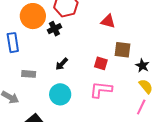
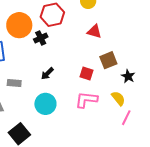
brown square: (122, 50) -> (108, 60), turned -30
yellow semicircle: (146, 86) -> (118, 98), moved

